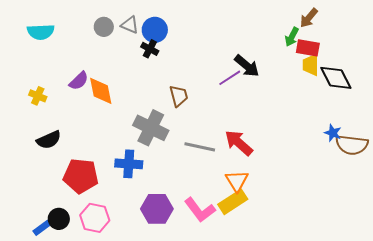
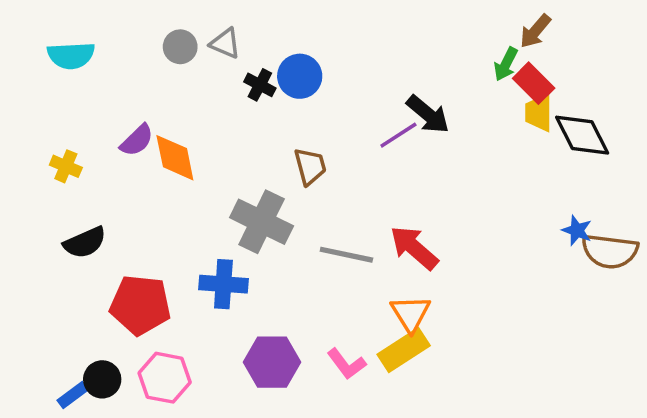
blue circle: (155, 30) -> (300, 76), moved
red rectangle: (308, 48) -> (534, 83), turned 35
pink L-shape: (200, 210) -> (346, 364), size x0.7

